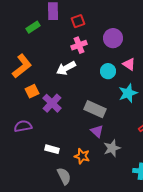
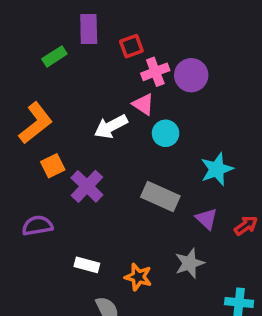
pink cross: (79, 45) -> (155, 72), moved
pink triangle: (129, 64) -> (143, 104), moved
cyan circle: (108, 71) -> (166, 133), moved
purple triangle: (97, 131) -> (207, 219), moved

